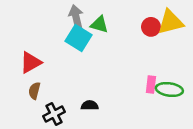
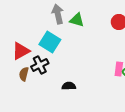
cyan square: (79, 38) -> (50, 42), moved
black cross: (54, 114) -> (40, 65), moved

